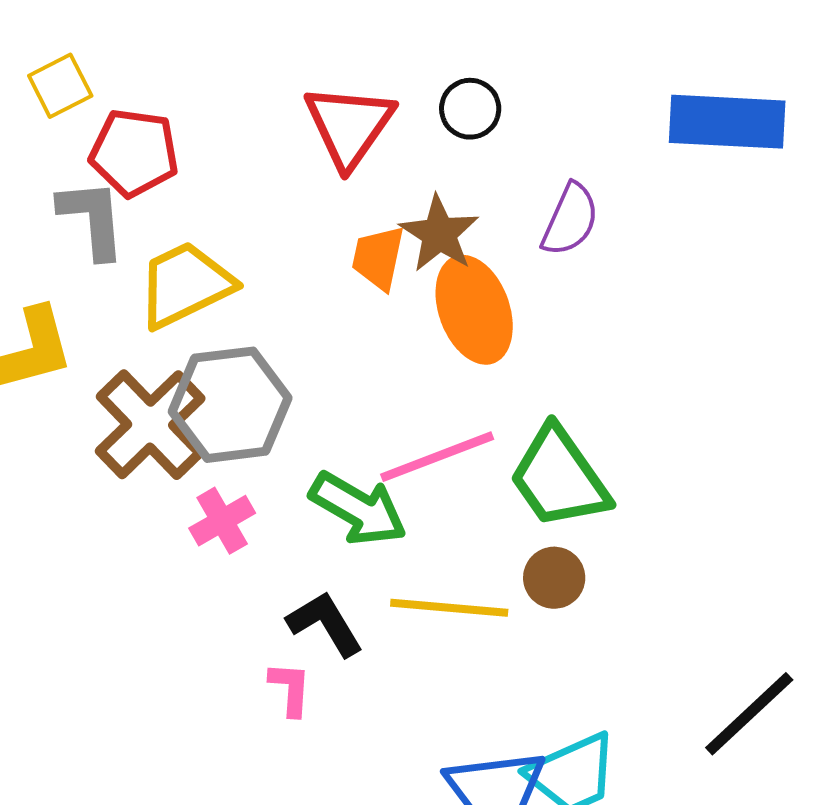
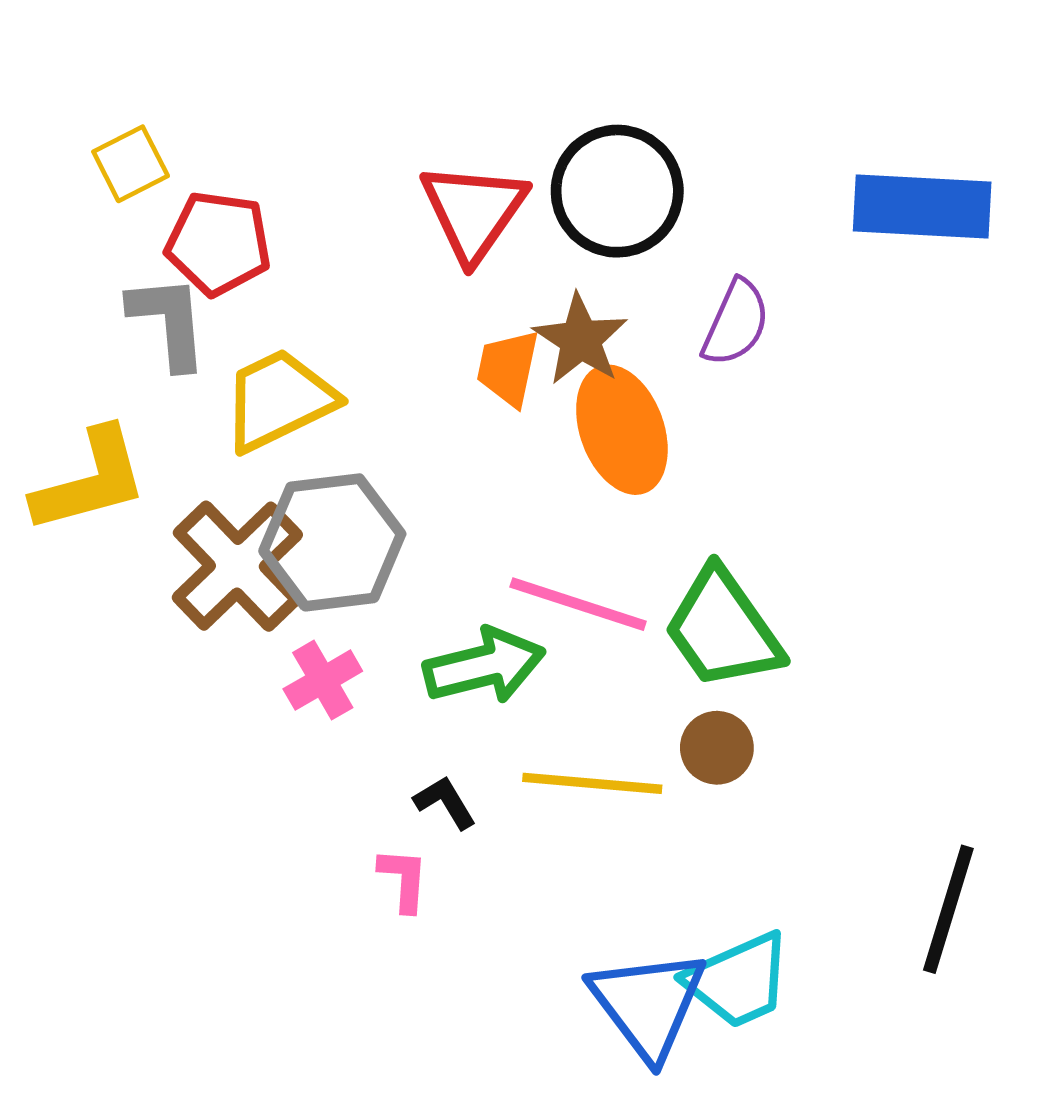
black circle: (470, 109) -> (617, 191), size x1.8
pink line: (437, 457) -> (578, 604), turned 39
green arrow: (358, 509) -> (484, 666), turned -44
black L-shape: (325, 624) -> (445, 802), size x0.7
black line: (749, 714) -> (948, 909), turned -30

